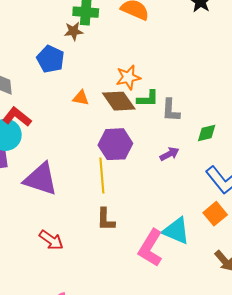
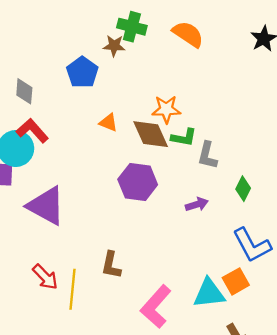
green diamond: (207, 133) -> (243, 189), turned -60
yellow line: (102, 176) -> (72, 289), moved
cyan triangle: (176, 231) -> (209, 293), moved, turned -40

